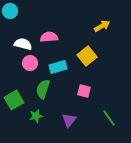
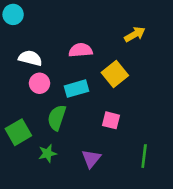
pink semicircle: (49, 37) -> (81, 50), moved
green line: (109, 118) -> (144, 156), turned 42

